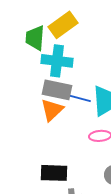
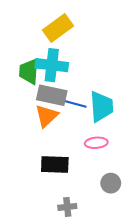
green trapezoid: (35, 38) -> (29, 71), moved
black rectangle: (54, 173) -> (55, 165), moved

